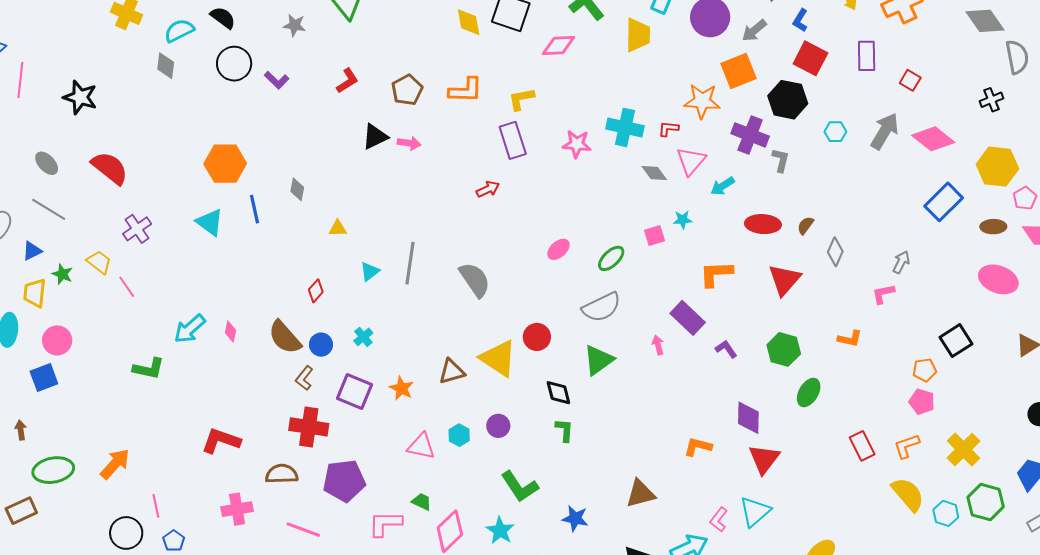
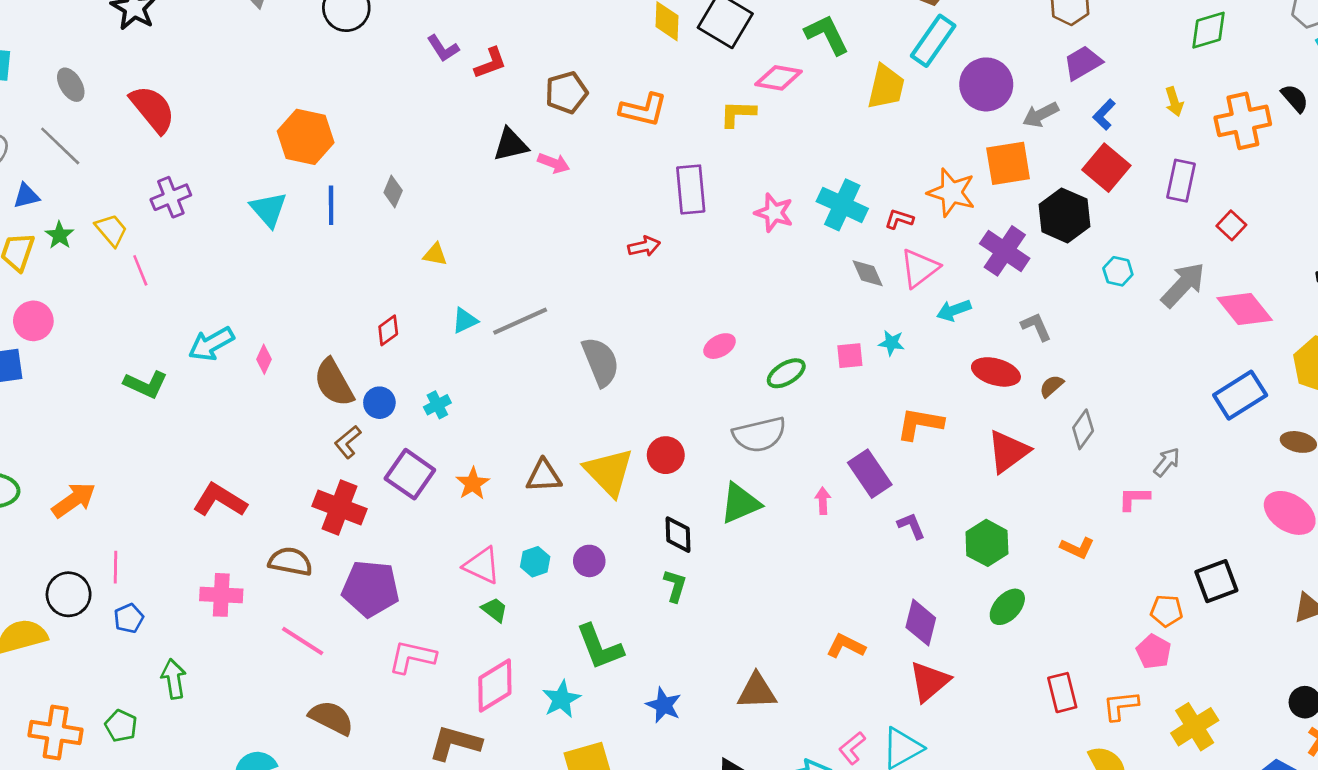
purple L-shape: (277, 80) -> (443, 48), moved
yellow L-shape: (521, 99) -> (738, 114), moved
gray L-shape: (781, 160) -> (1036, 327), moved, turned -50
gray line: (410, 263) -> (520, 321), turned 45
green trapezoid: (422, 502) -> (495, 610), moved

